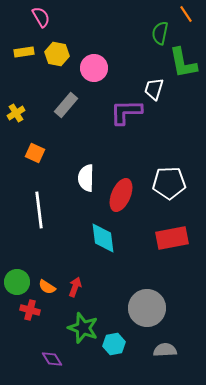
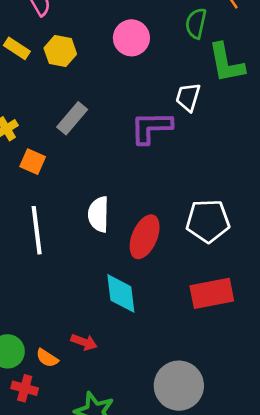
yellow rectangle: (24, 52) -> (17, 48), turned 42
pink circle: (94, 68) -> (131, 38), moved
orange square: (35, 153) -> (33, 162), moved
white line: (39, 210) -> (37, 230), moved
red arrow: (75, 287) -> (84, 342), moved, turned 90

